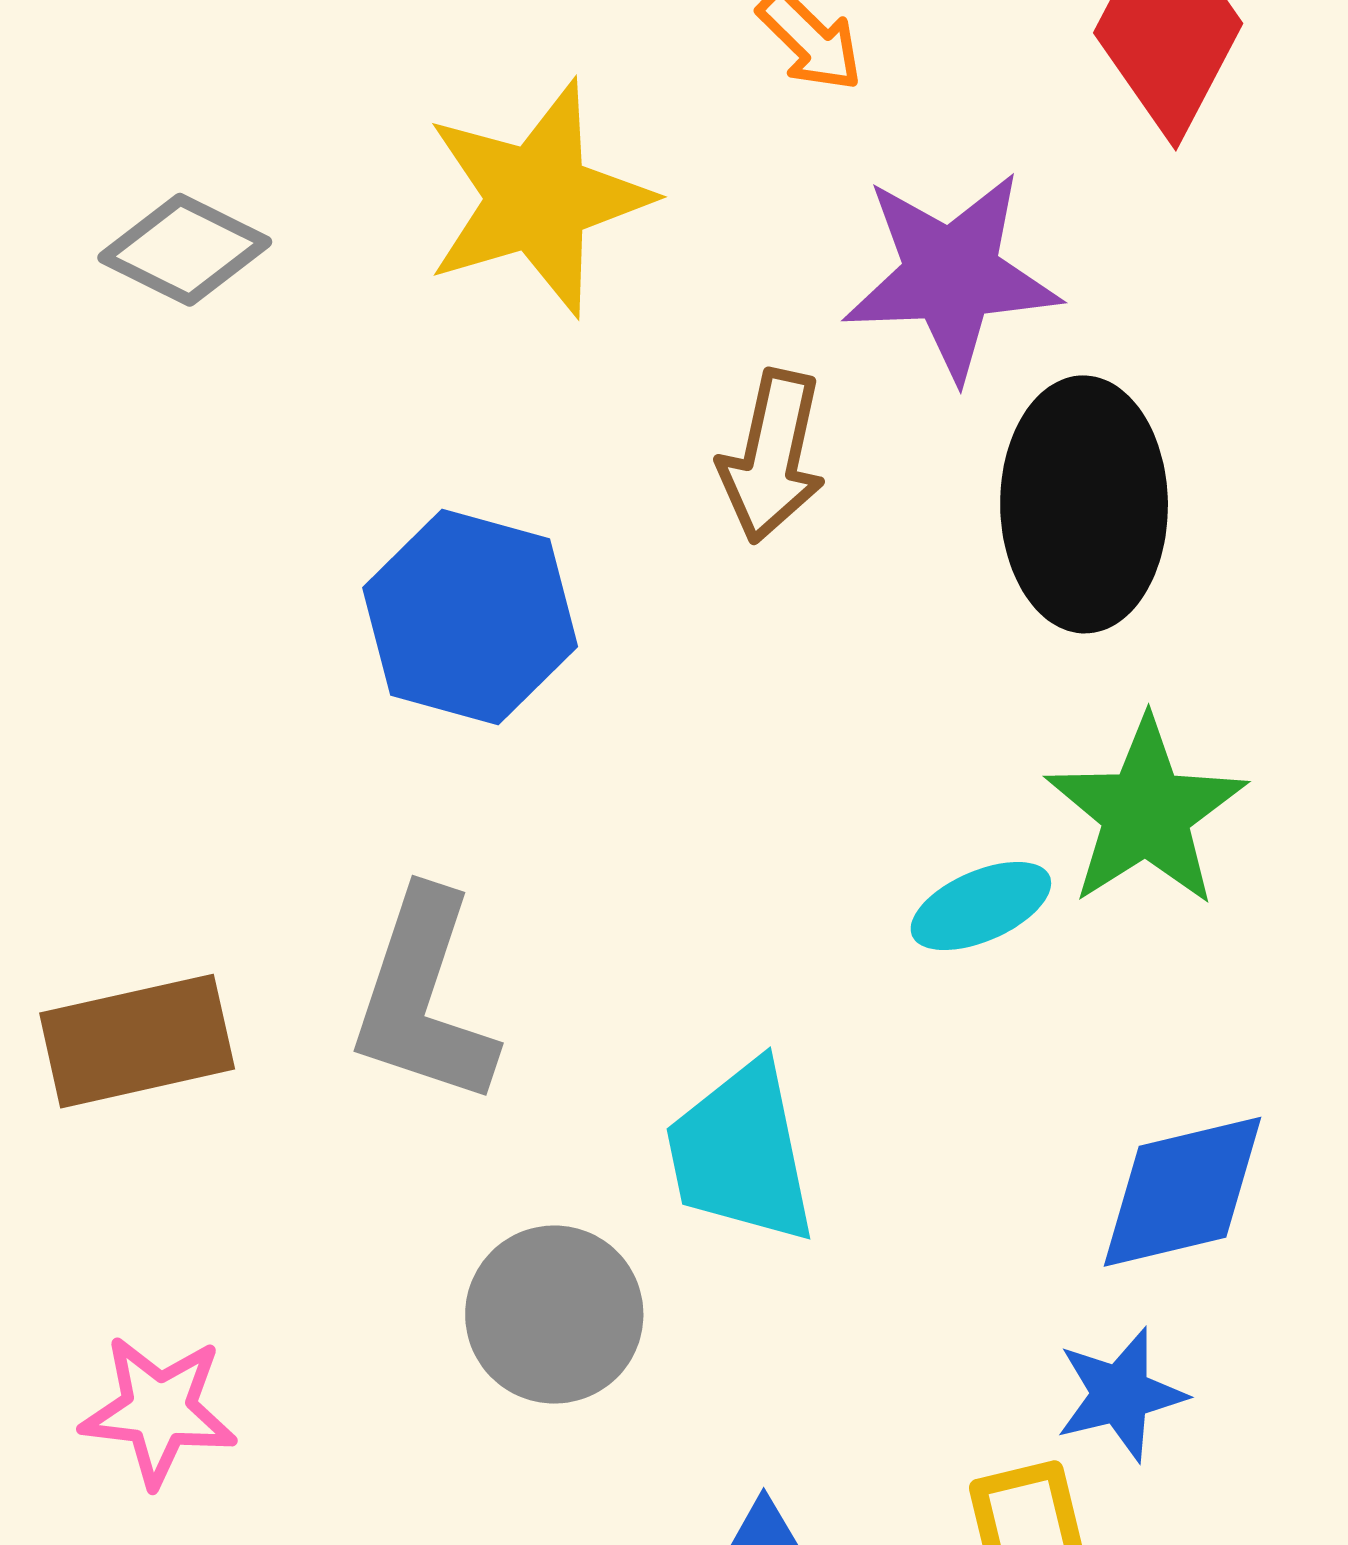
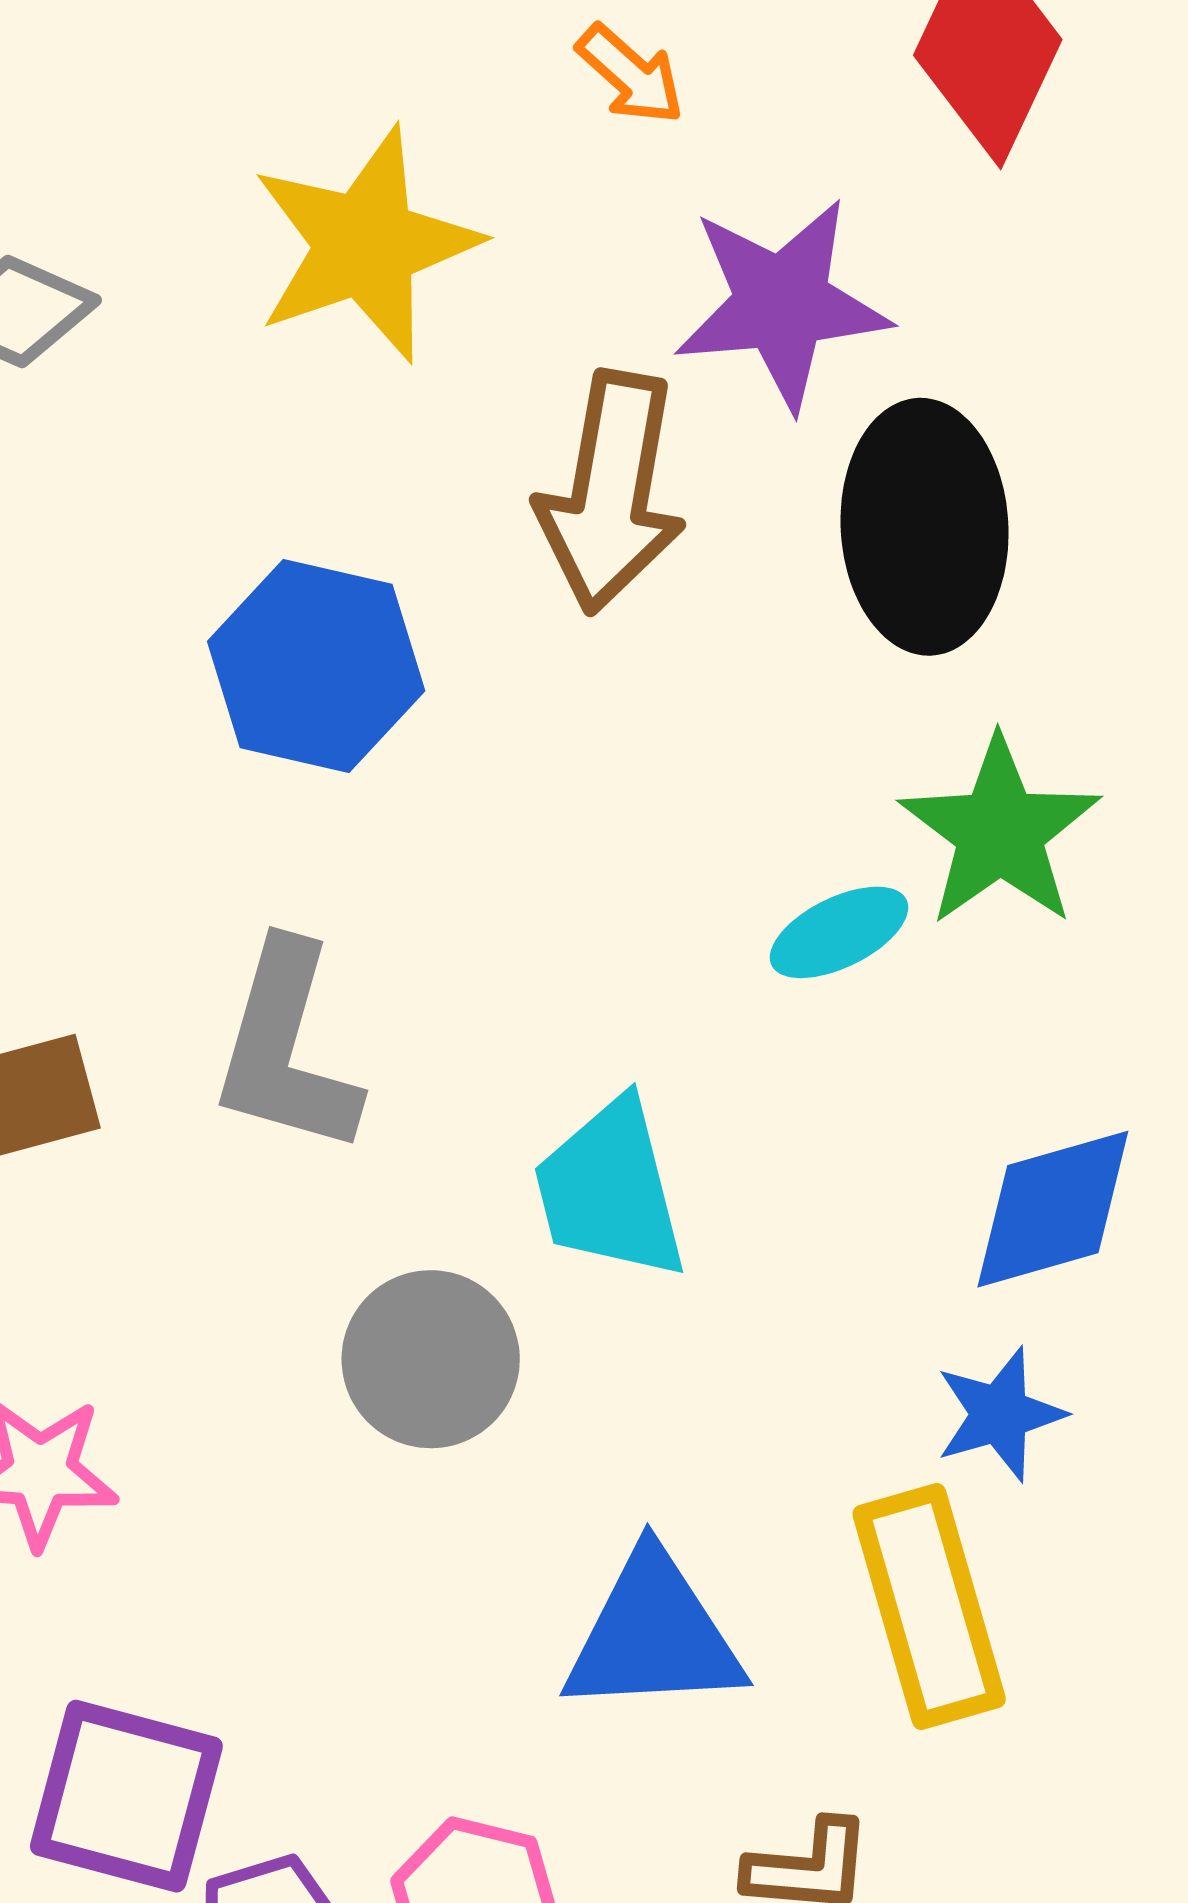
brown arrow: (772, 456) -> (611, 492), size x1.4

